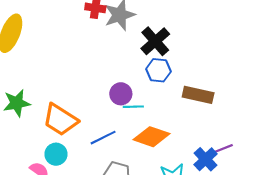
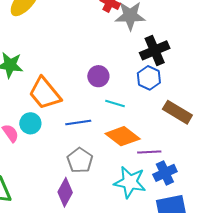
purple circle: (121, 94) -> (98, 76), moved
purple line: (221, 150) -> (149, 152), moved

